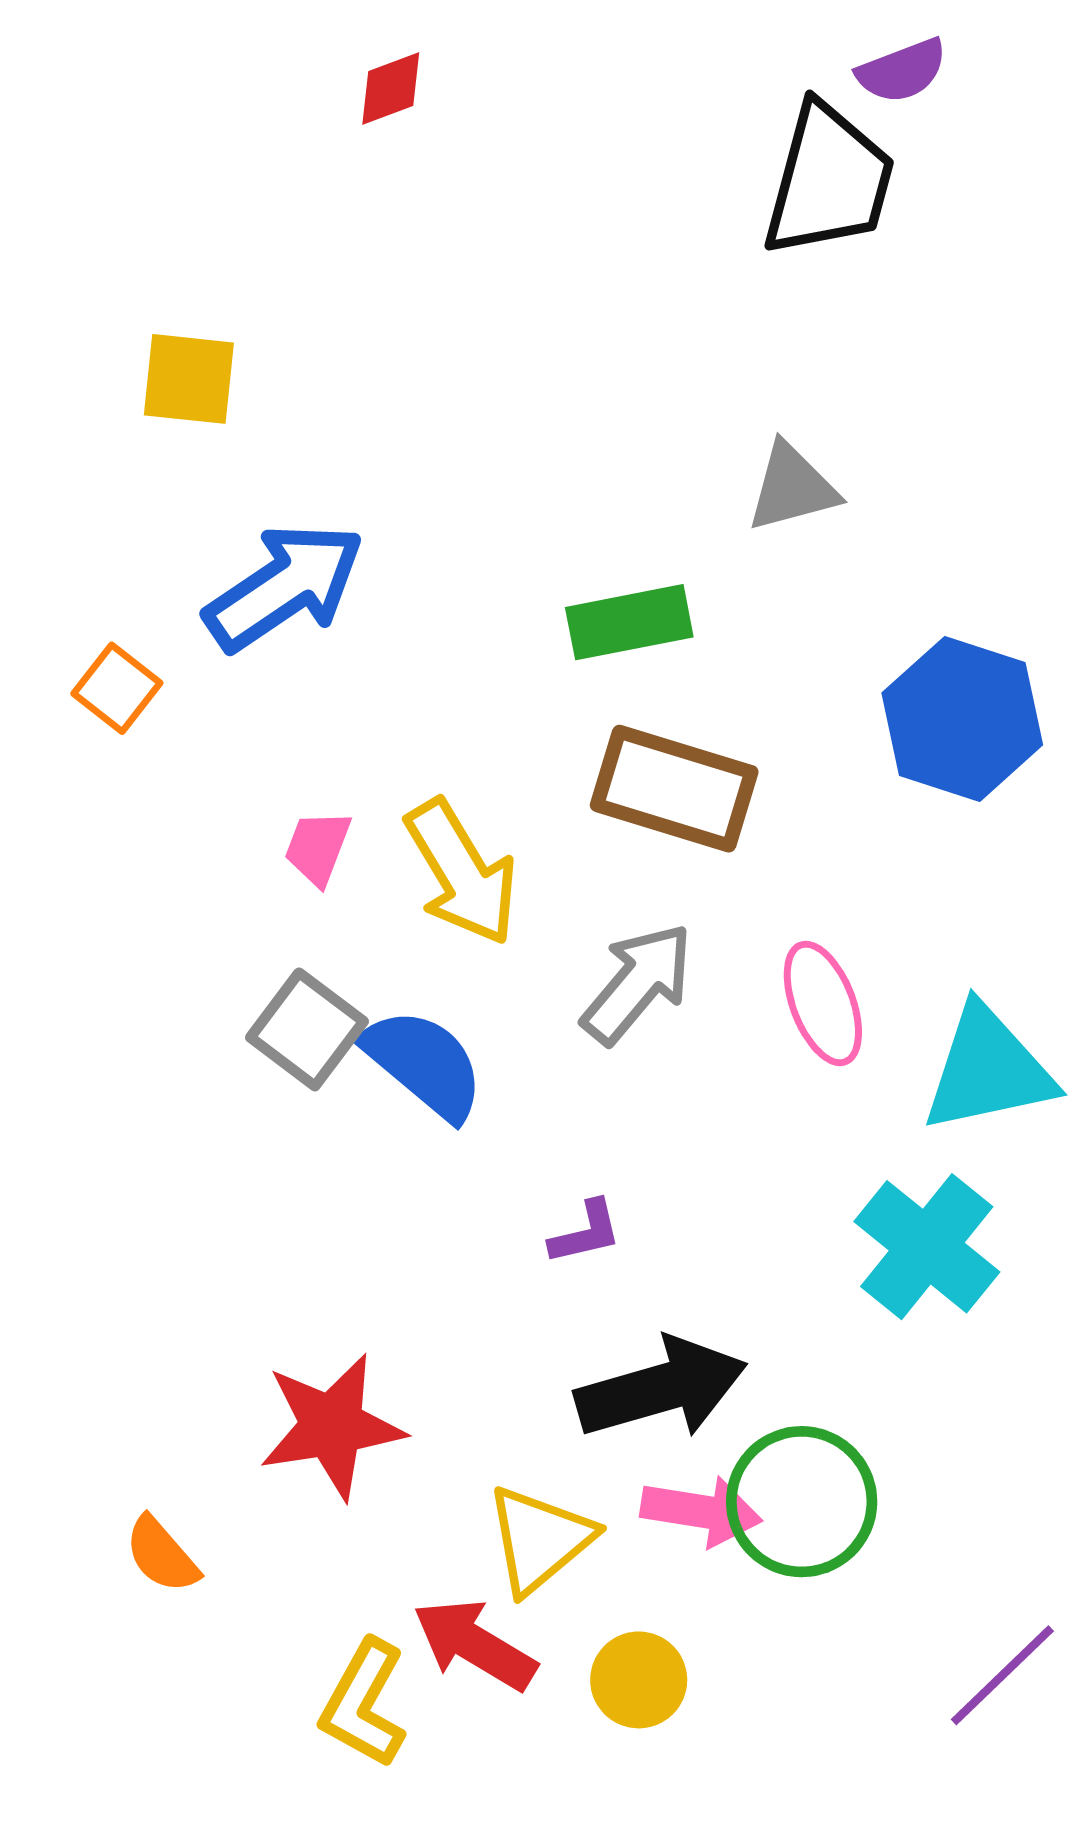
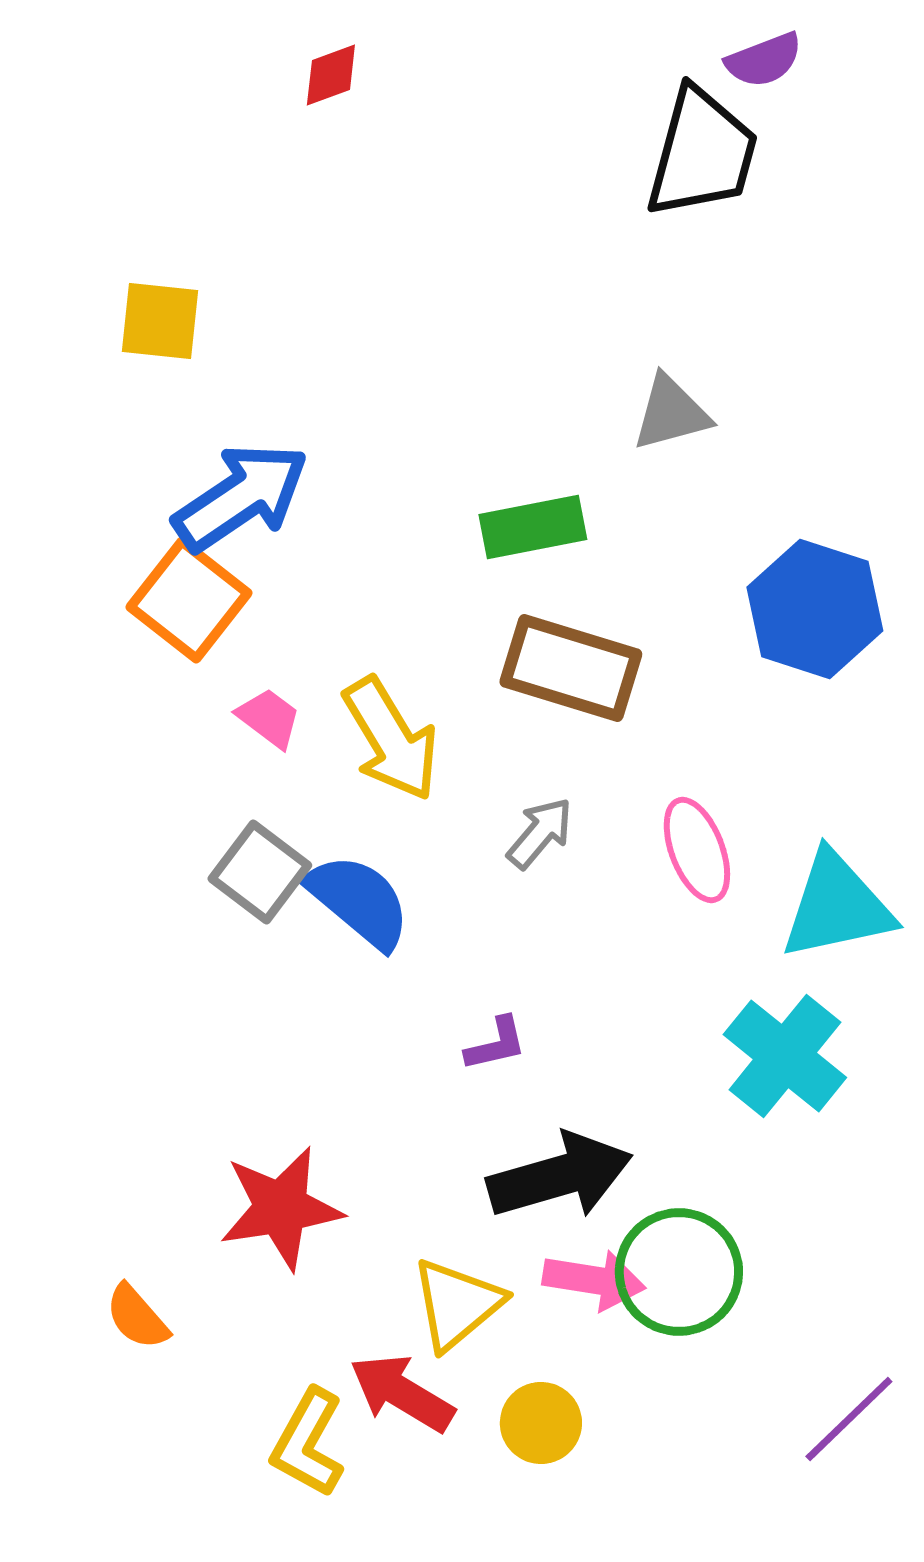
orange square: (117, 688) -> (189, 600), moved, size x1.6
pink trapezoid: (318, 848) -> (269, 718), turned 106
gray arrow: (638, 983) -> (540, 833), size x0.7

